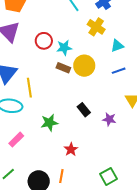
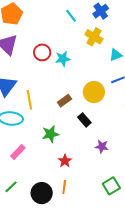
yellow circle: (84, 66) -> (94, 92), moved
brown rectangle: (63, 68) -> (65, 101), moved, turned -56
purple star: (109, 119) -> (102, 147), moved
red star: (71, 149) -> (65, 161), moved

